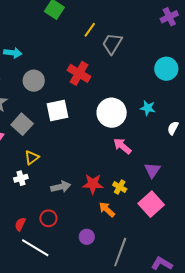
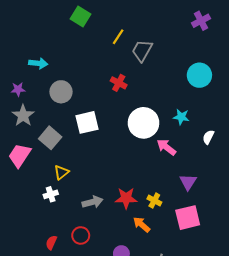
red cross: (79, 73) -> (119, 83), moved, size x0.7
pink arrow: (122, 146) -> (166, 147), moved
pink square: (151, 204) -> (188, 218), turned 30

